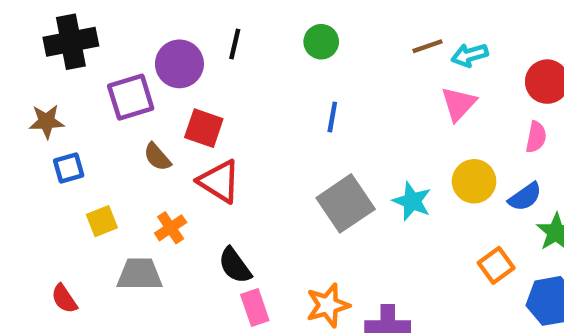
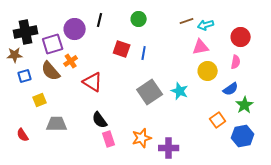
black cross: (71, 42) -> (26, 32), moved
pink triangle: (459, 104) -> (201, 47), turned 36
red square: (204, 128) -> (122, 49), moved
brown semicircle: (157, 157) -> (51, 71), moved, size x1.5
yellow circle: (474, 181) -> (208, 71), moved
orange cross: (171, 228) -> (71, 61), moved

